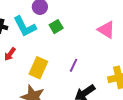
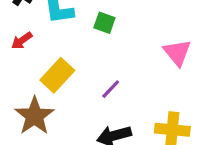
green square: (56, 27) -> (104, 23), turned 32

